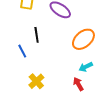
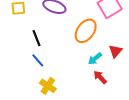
blue line: (22, 51) -> (38, 60), moved
red arrow: (78, 84) -> (100, 77), moved

